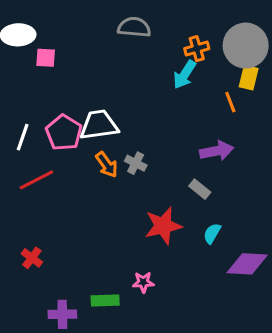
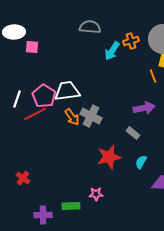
cyan arrow: (185, 75) -> (112, 51), moved
gray cross: (136, 163) -> (91, 116), size x1.5
red line: (36, 180) -> (35, 114), moved

